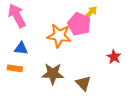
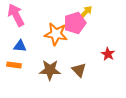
pink pentagon: (79, 24) -> (75, 23), turned 30
brown triangle: (83, 83) -> (79, 70), moved

